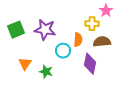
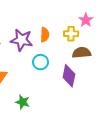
orange semicircle: (78, 40) -> (45, 35), moved
green star: (46, 72) -> (23, 102), moved

